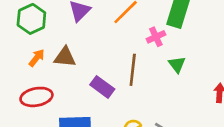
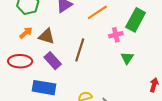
brown line: (133, 70) -> (80, 50), moved
purple rectangle: (102, 87) -> (53, 61), moved

